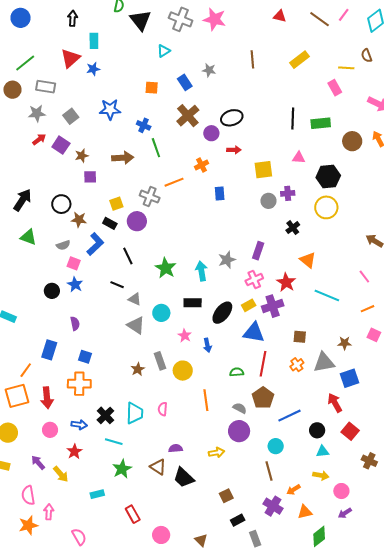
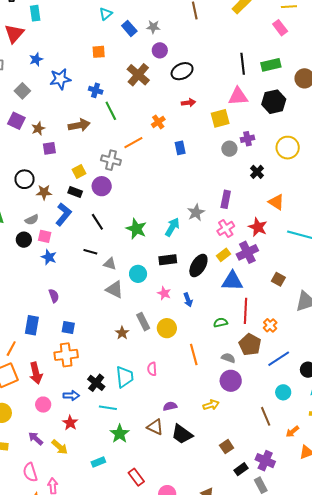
blue star: (93, 69) -> (36, 59), moved
blue rectangle: (185, 82) -> (129, 28), moved
purple circle: (211, 133) -> (160, 50), moved
pink triangle: (299, 158) -> (238, 96), moved, size x1.5
black hexagon: (328, 177) -> (274, 102), moved
cyan arrow: (202, 271) -> (172, 227), turned 48
black circle: (52, 291) -> (24, 240), moved
brown square: (300, 337) -> (278, 279), turned 32
orange cross: (297, 365) -> (270, 325), moved
cyan circle: (276, 446) -> (283, 392), moved
purple cross: (273, 506) -> (265, 461), moved

